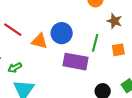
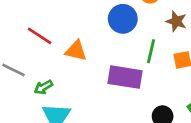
blue circle: (62, 33) -> (123, 19), moved

